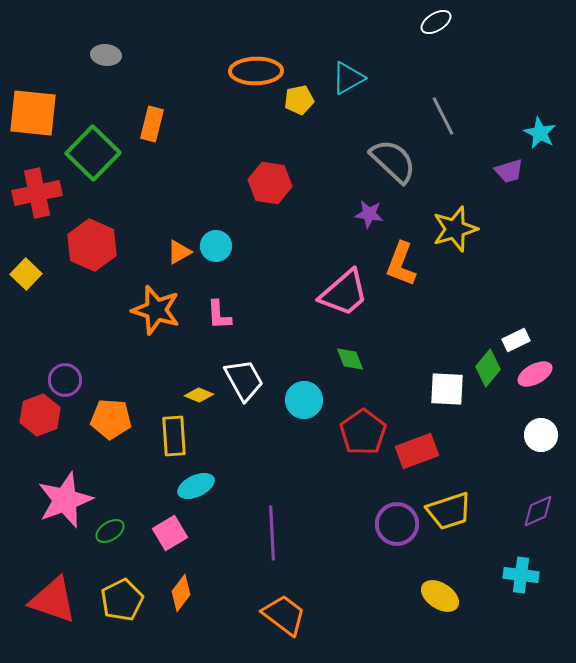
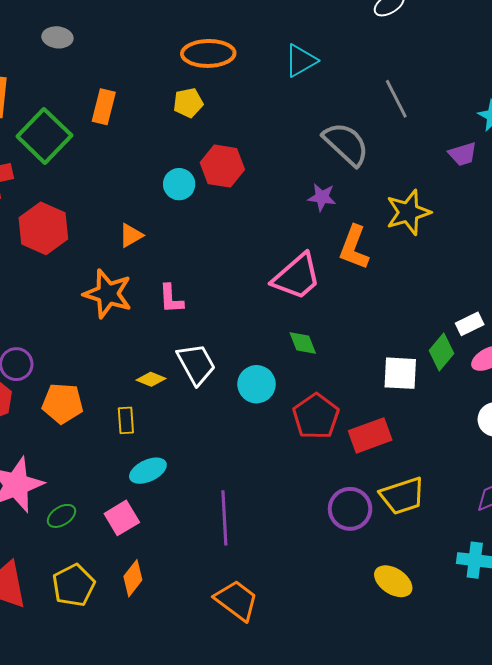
yellow pentagon: (299, 100) -> (188, 103), moved
cyan circle: (216, 246) -> (179, 184), moved
yellow rectangle: (174, 436) -> (126, 420), size x0.7

